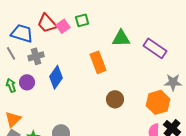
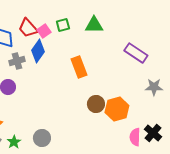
green triangle: (121, 38) -> (94, 25), moved
blue diamond: (56, 77) -> (38, 51), moved
orange hexagon: (158, 102) -> (117, 109), moved

